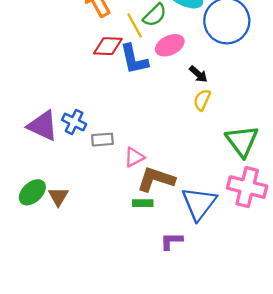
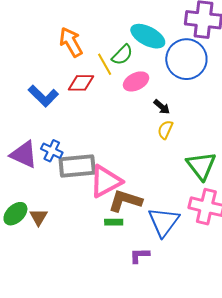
blue L-shape: (134, 59) -> (43, 96), moved, turned -32
gray rectangle: (102, 140) -> (77, 166), size x1.8
pink triangle: (134, 157) -> (106, 181), size x1.8

